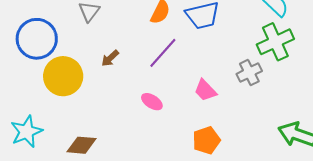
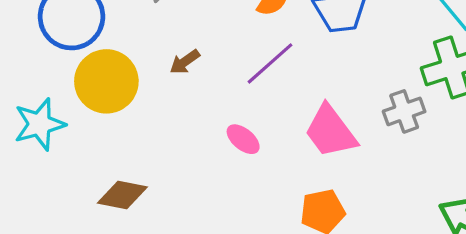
pink trapezoid: (205, 90) -> (331, 131), size x1.5
cyan star: (27, 132) -> (40, 124), moved

